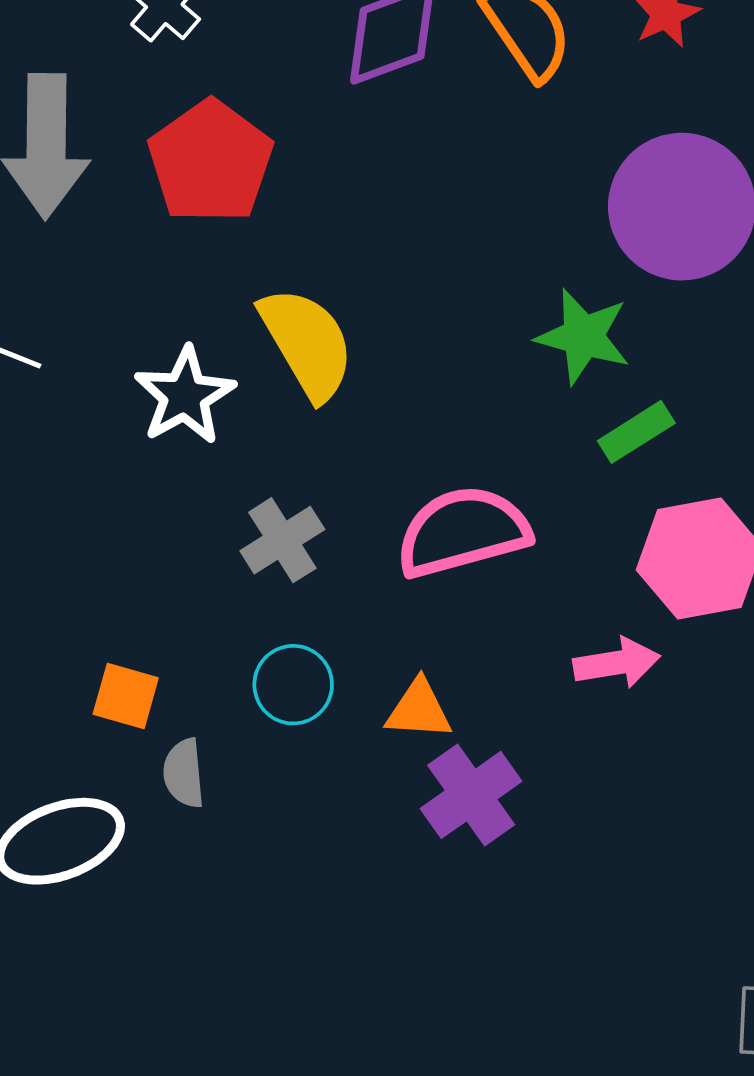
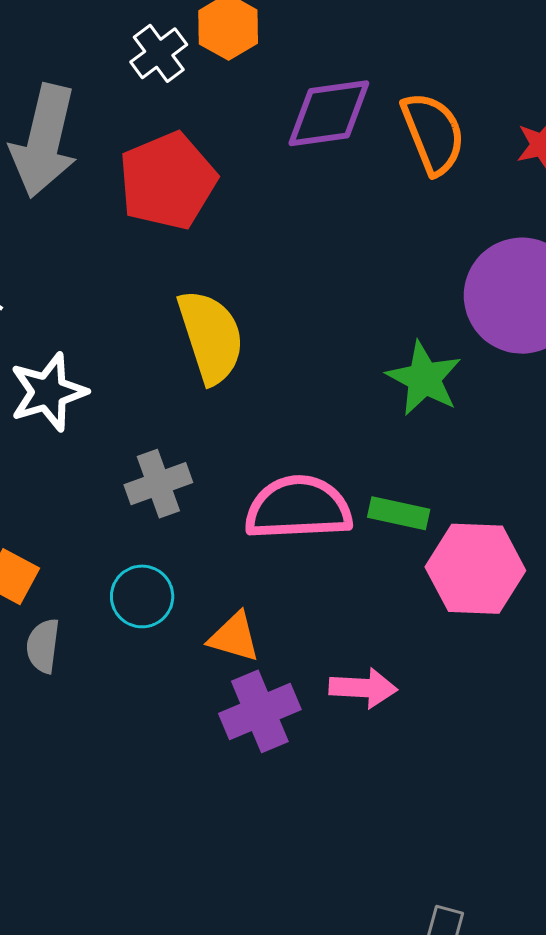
white star: (185, 396) -> (48, 392), moved
green rectangle: (636, 432) -> (399, 513), moved, turned 32
pink arrow: (617, 663) -> (363, 688), moved

